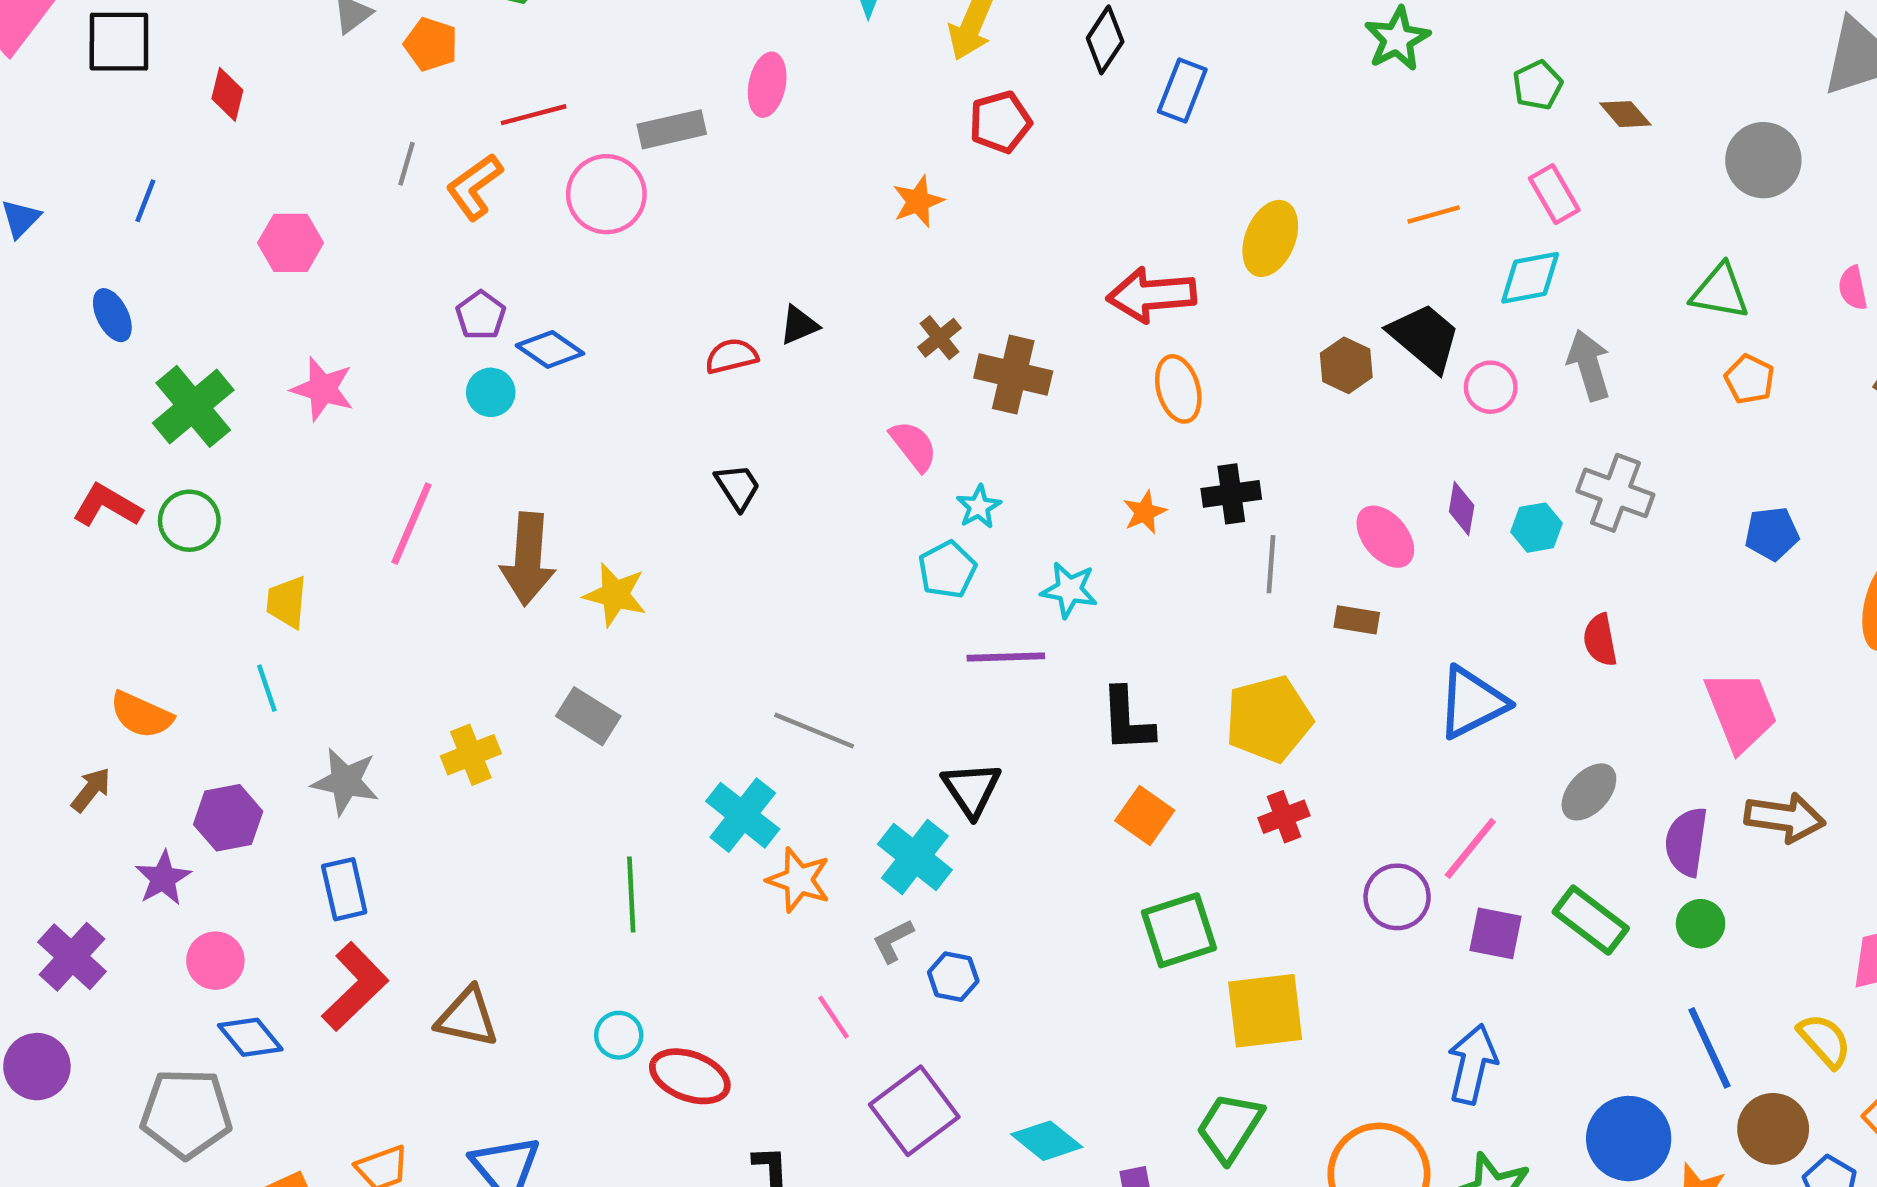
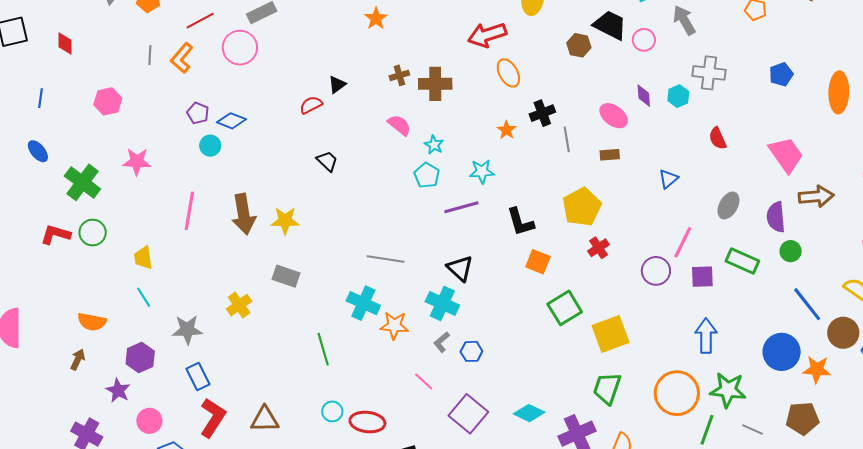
brown cross: (939, 338) -> (399, 75), turned 36
blue triangle: (1472, 702) -> (668, 179), size x0.6

